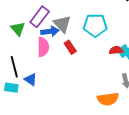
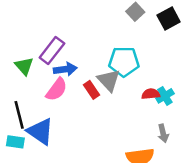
gray triangle: (62, 24) -> (109, 80), moved
pink semicircle: (43, 47) -> (57, 89), turned 36
blue triangle: (31, 79) -> (40, 131), size x1.6

